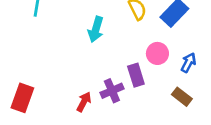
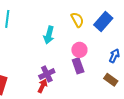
pink circle: (157, 53) -> (79, 50), moved
purple cross: (112, 91) -> (47, 74), moved

